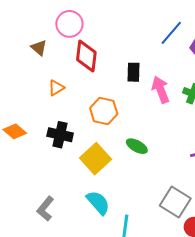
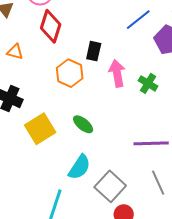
orange triangle: (56, 88) -> (15, 52), turned 36
orange hexagon: (104, 111) -> (70, 73), moved
cyan semicircle: (98, 203) -> (79, 167), moved, turned 64

